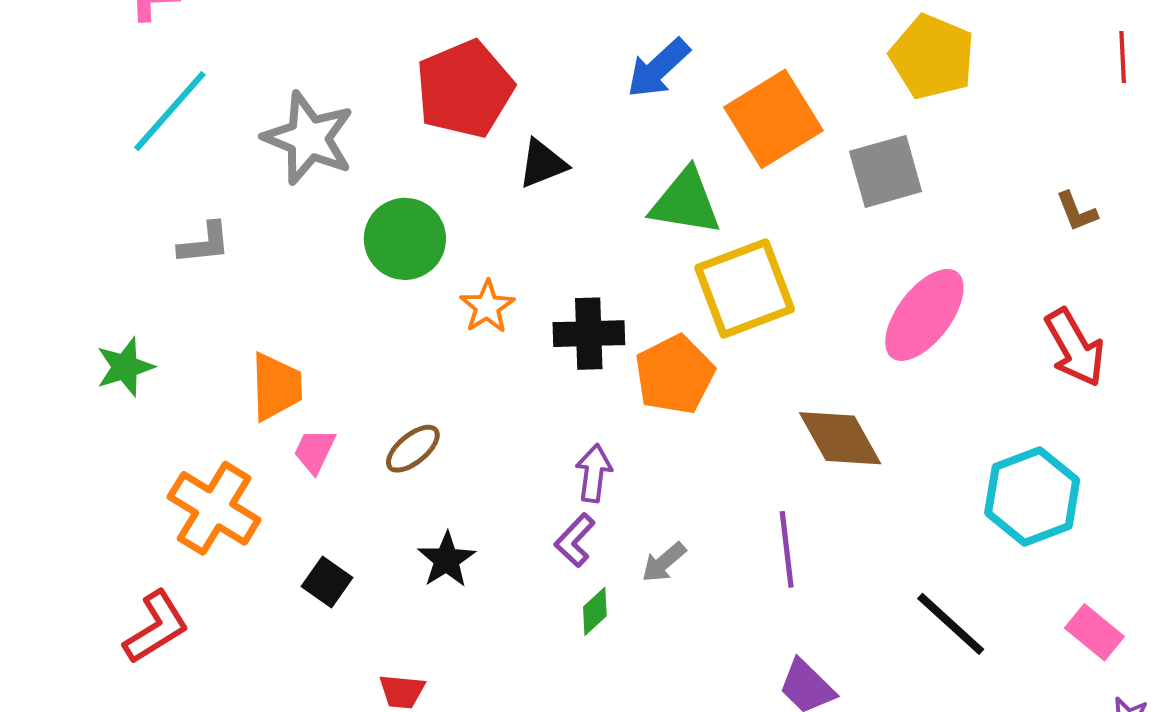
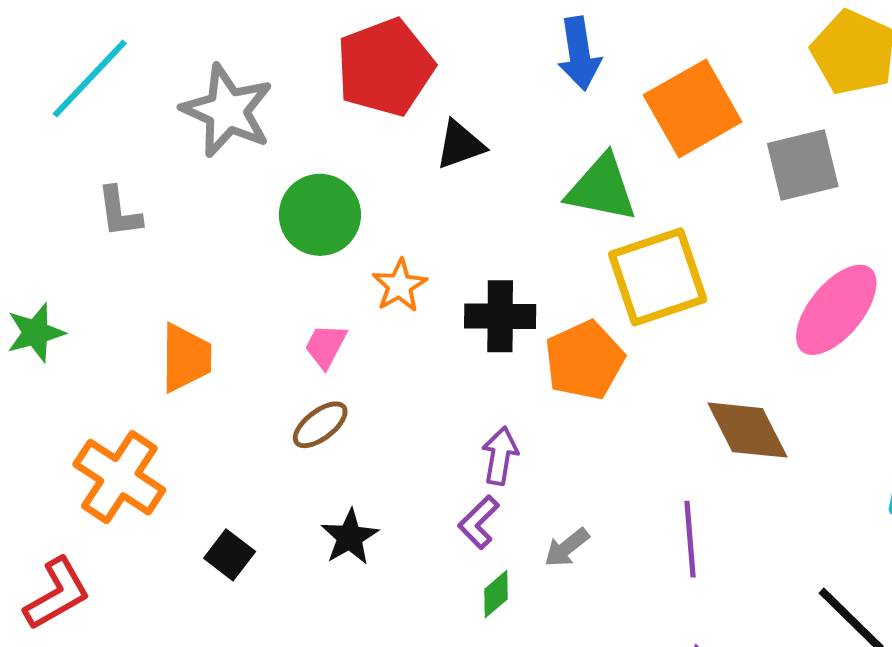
blue arrow: (658, 68) -> (579, 54), turned -58
gray L-shape: (204, 243) -> (119, 212), turned 86
pink trapezoid: (315, 451) -> (326, 346), moved

